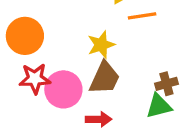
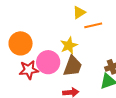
pink circle: (63, 89) -> (48, 62), moved

